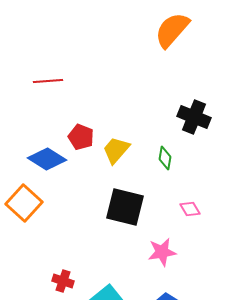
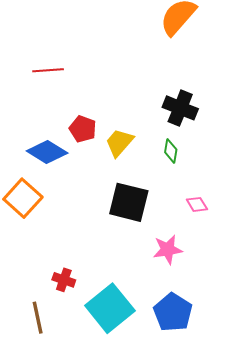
black cross: (194, 117) -> (180, 108), moved

